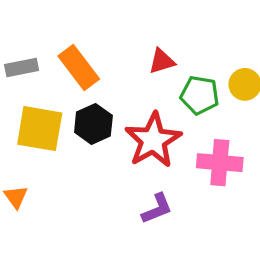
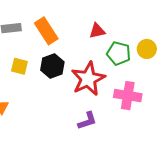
yellow square: (40, 129) -> (19, 66), size x0.6

